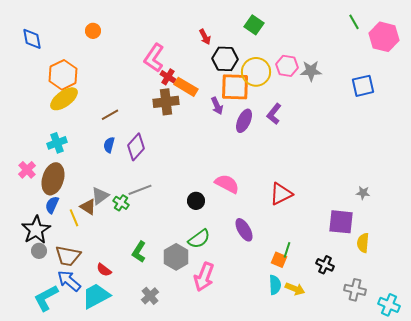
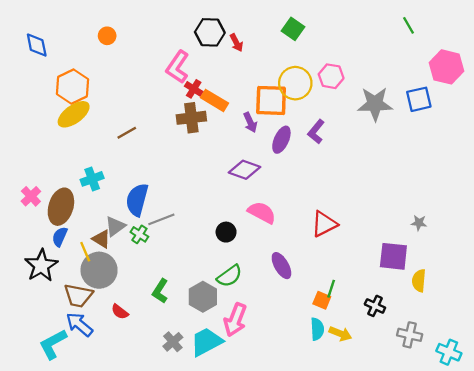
pink hexagon: (384, 37) -> (447, 67), moved
black hexagon: (225, 59) -> (210, 32), moved
gray star: (311, 71) -> (375, 104), moved, size x1.4
cyan cross: (57, 143) -> (92, 179), moved
blue semicircle: (109, 145) -> (137, 200), moved, size x1.8
purple diamond: (136, 147) -> (245, 170), moved, turned 68
gray circle: (39, 251) -> (99, 270), moved, size x2.0
cyan trapezoid: (96, 296) -> (206, 342), moved

